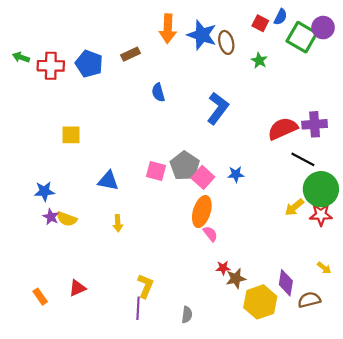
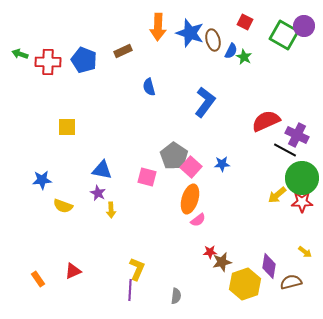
blue semicircle: (280, 17) -> (231, 51), moved
purple cross: (315, 124) -> (297, 135), moved, turned 30
pink square: (156, 171) -> (147, 177), moved
purple star: (51, 217) -> (98, 193), moved
pink semicircle: (210, 234) -> (198, 220), turned 91

